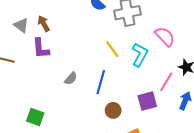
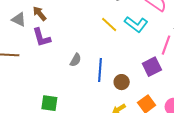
cyan L-shape: (140, 55) -> (136, 24), turned 110
blue line: (101, 82) -> (100, 70), moved

